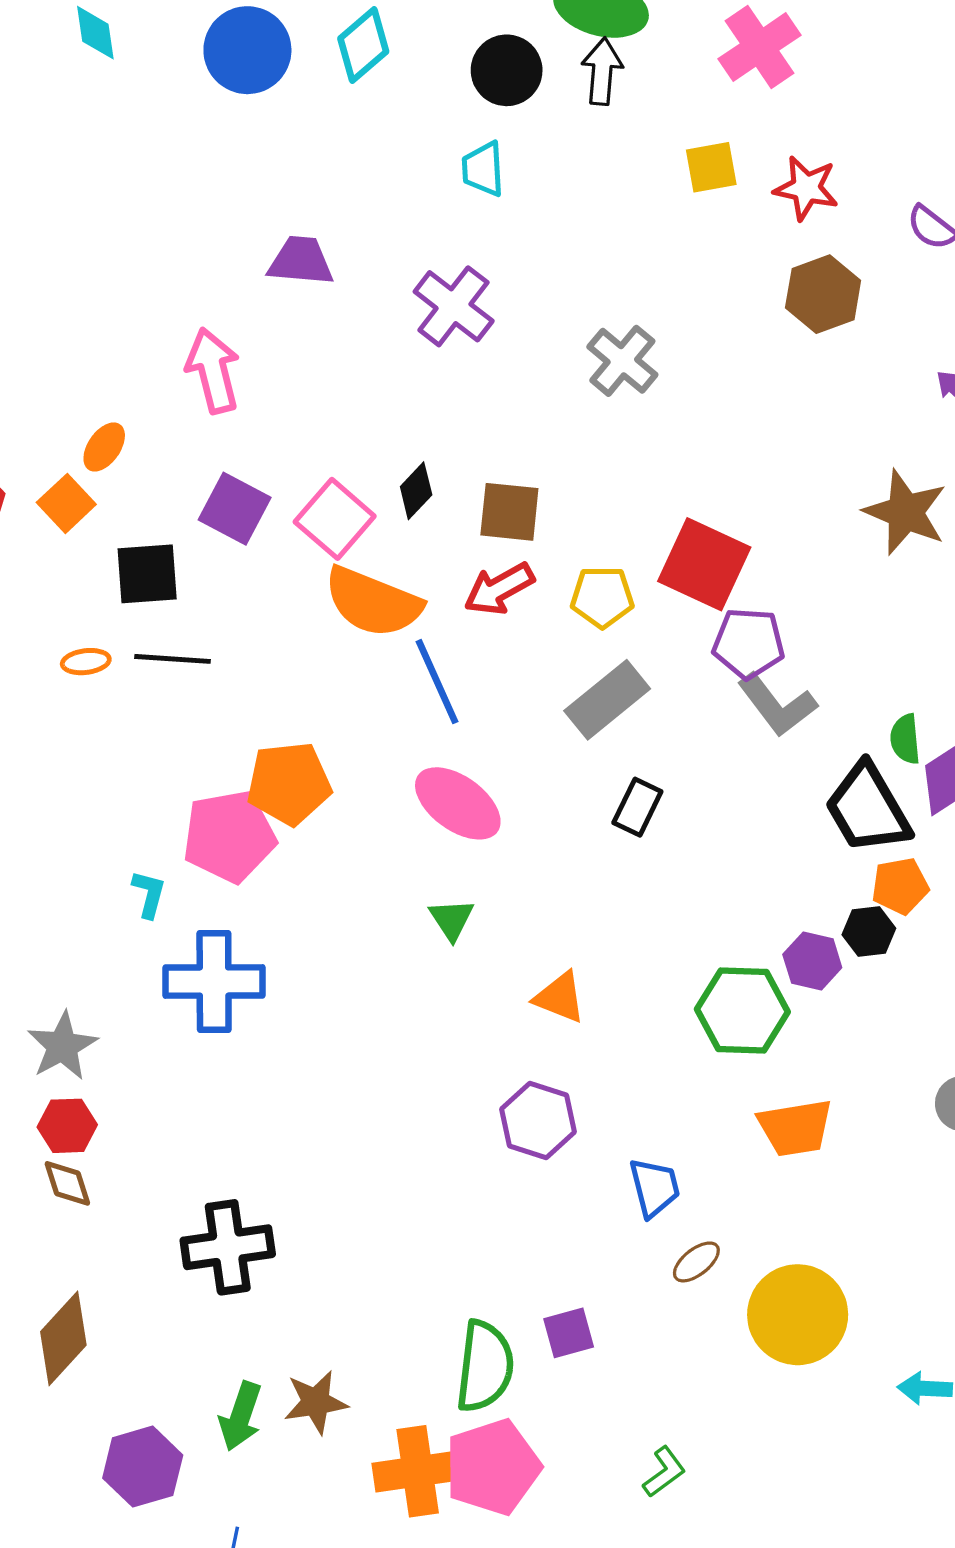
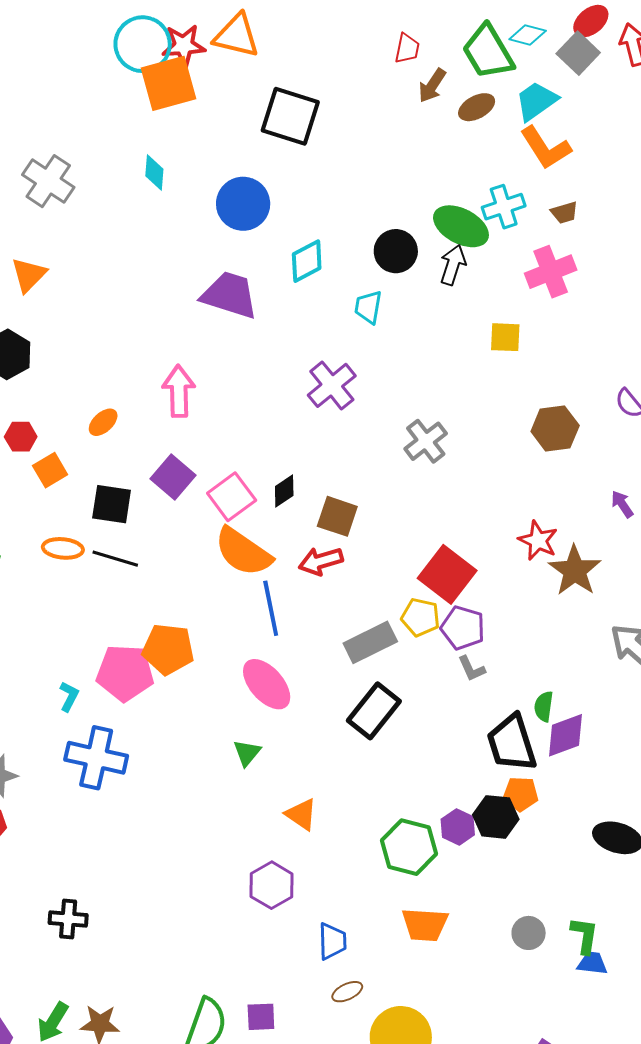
cyan diamond: (363, 45) -> (307, 261), moved
red star: (806, 188) -> (538, 540), moved
purple trapezoid: (301, 261) -> (230, 295), moved, size x1.4
orange square: (66, 503) -> (50, 470), moved
yellow pentagon: (602, 597) -> (420, 617), moved
orange ellipse: (86, 662) -> (63, 548), size x1.4
gray L-shape: (777, 705) -> (472, 669), size x0.6
black rectangle: (637, 807) -> (374, 711), size x1.6
black hexagon: (869, 931) -> (496, 817), size x1.4
black cross: (228, 1247) -> (68, 919), size x0.7

